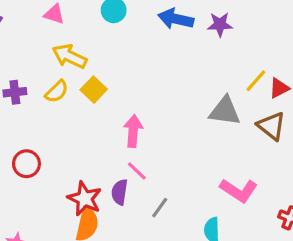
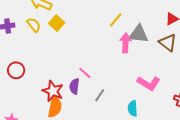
yellow line: (256, 81) -> (116, 20), moved
yellow semicircle: (57, 91) -> (34, 25), turned -84
pink arrow: (133, 131) -> (126, 43), moved

